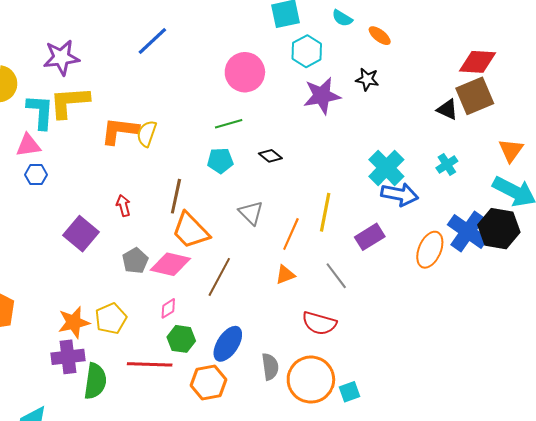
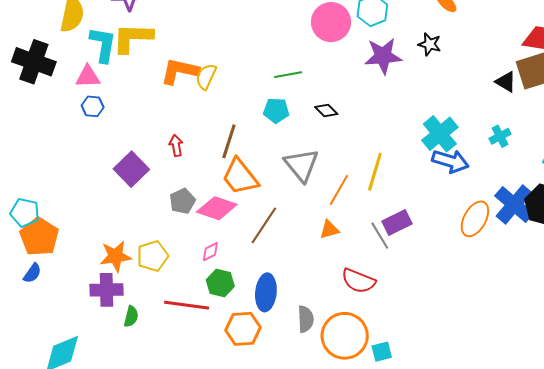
pink circle: (245, 72) -> (331, 22), moved
gray triangle: (251, 213) -> (301, 165), size x1.4
purple rectangle: (370, 237) -> (397, 222), moved
blue ellipse: (228, 344) -> (266, 292), turned -33
green semicircle: (95, 381) -> (131, 316), size x0.6

